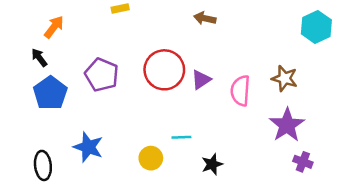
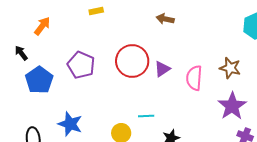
black arrow: (39, 58) -> (21, 53), moved

